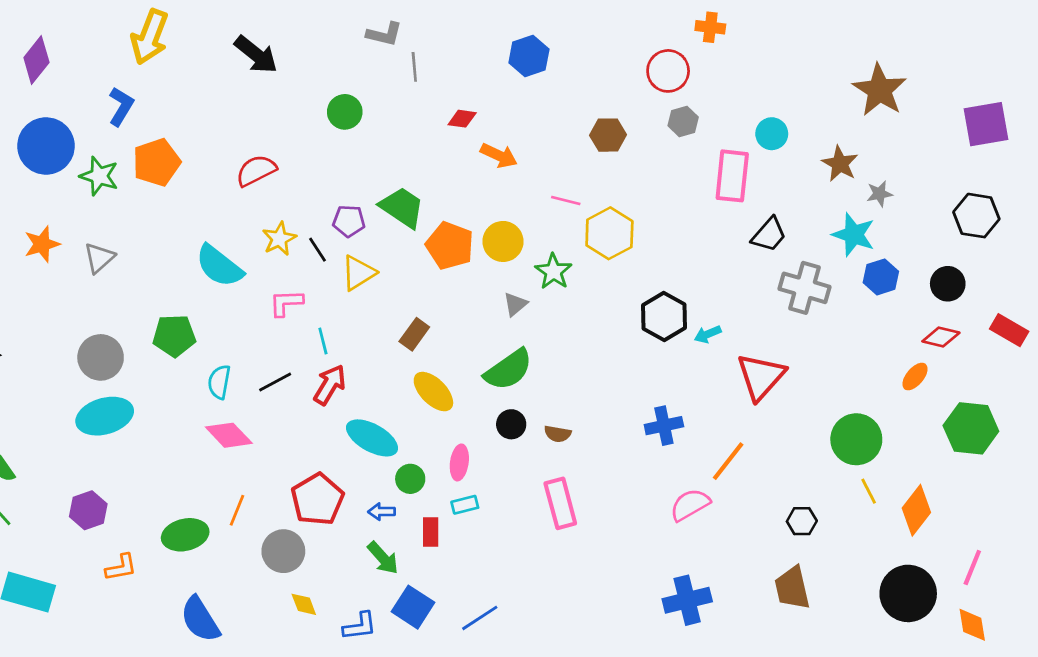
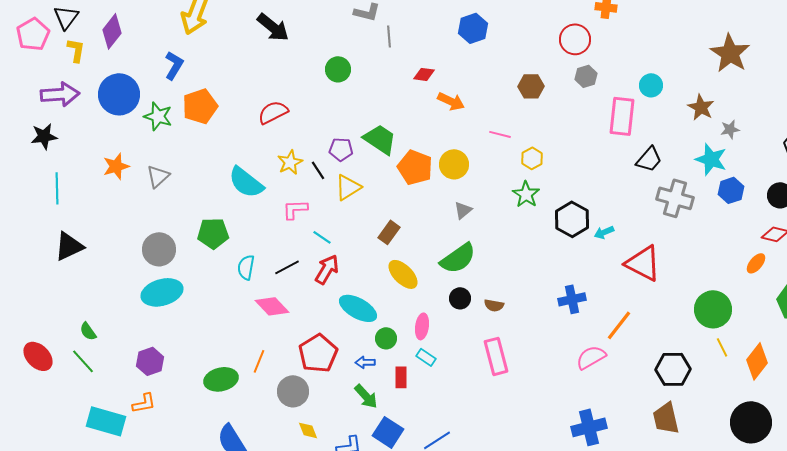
yellow hexagon: (609, 233) -> (532, 158), size x0.6
green star: (553, 271) -> (526, 194), moved
cyan line: (323, 341) -> (322, 237), turned -42
red triangle: (761, 377) -> (643, 263), turned -45
pink diamond: (229, 435) -> (272, 306), moved
cyan rectangle: (465, 505) -> (426, 357), turned 48
black hexagon: (802, 521) -> (673, 369), size x1.6
orange L-shape: (121, 568) -> (144, 403), moved

